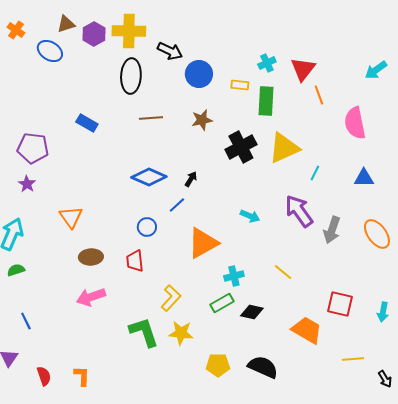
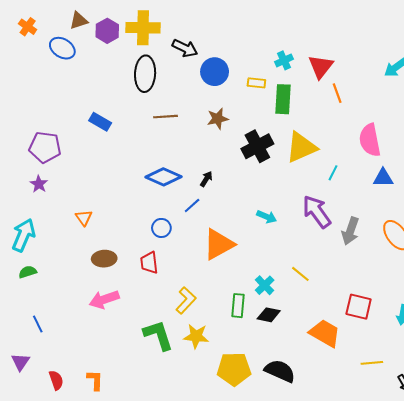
pink semicircle: (355, 123) -> (370, 140), moved
orange triangle: (71, 217) -> (84, 218), size x0.7
cyan cross: (234, 276) -> (265, 285), moved, turned -30
green rectangle: (222, 303) -> (238, 306), turned -55
yellow pentagon: (218, 365) -> (234, 369), size x1.4

